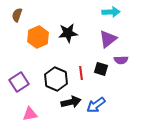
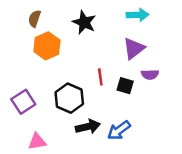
brown semicircle: (17, 15) -> (35, 19), moved
black star: (68, 33) -> (84, 22), moved, turned 30
red line: (81, 73) -> (100, 77), moved

